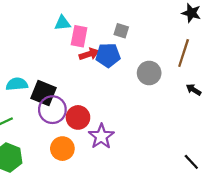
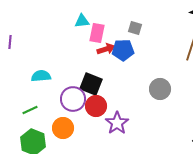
gray circle: (149, 73) -> (160, 89), moved
black square: (44, 93) -> (91, 84), moved
orange circle: (62, 149) -> (63, 128), moved

